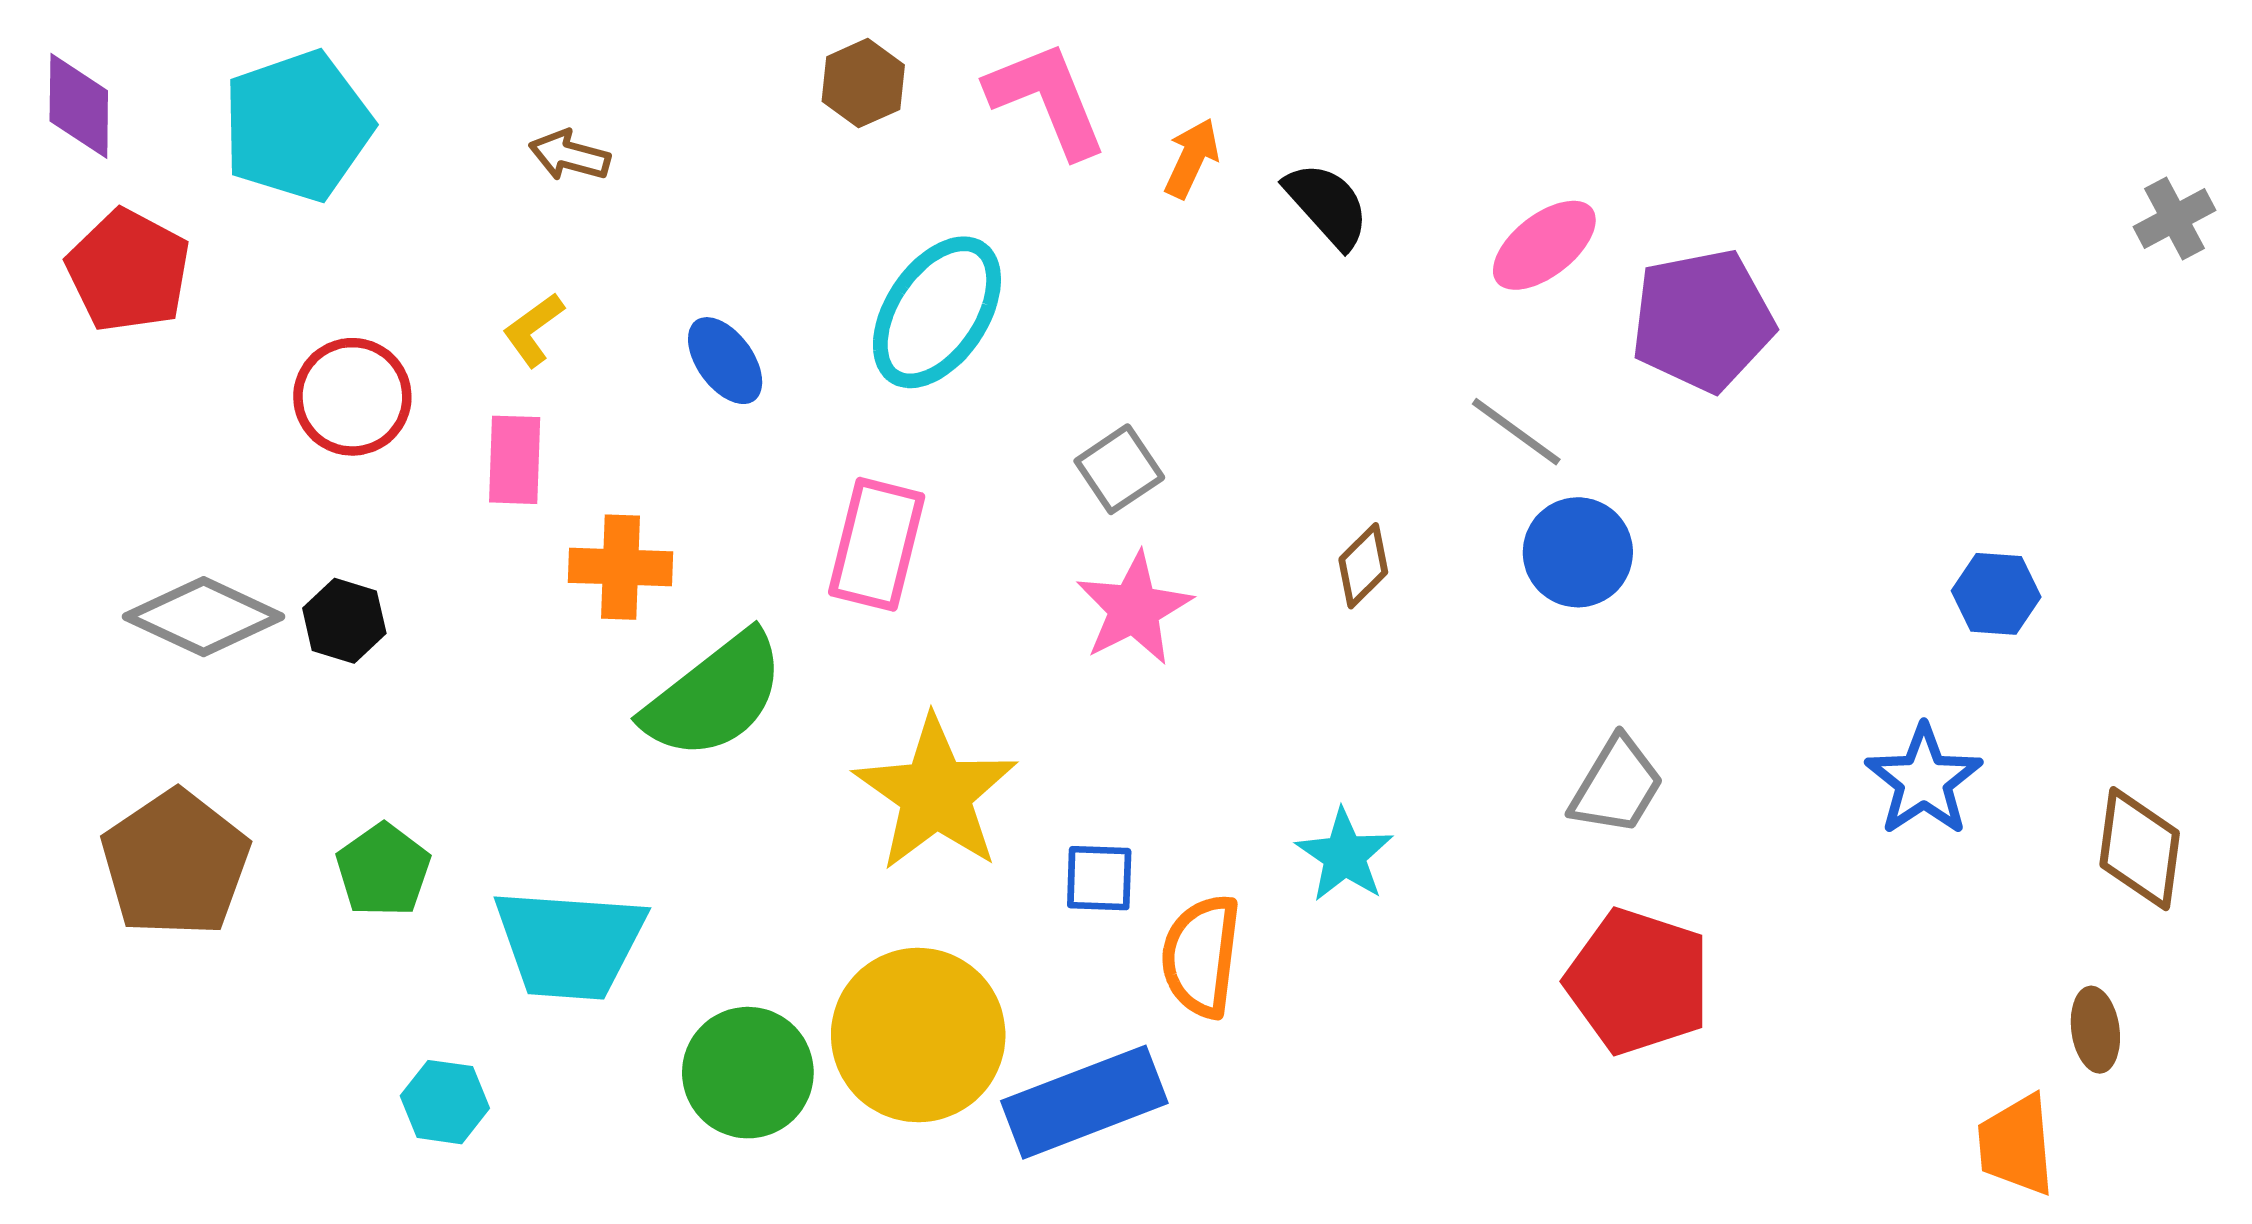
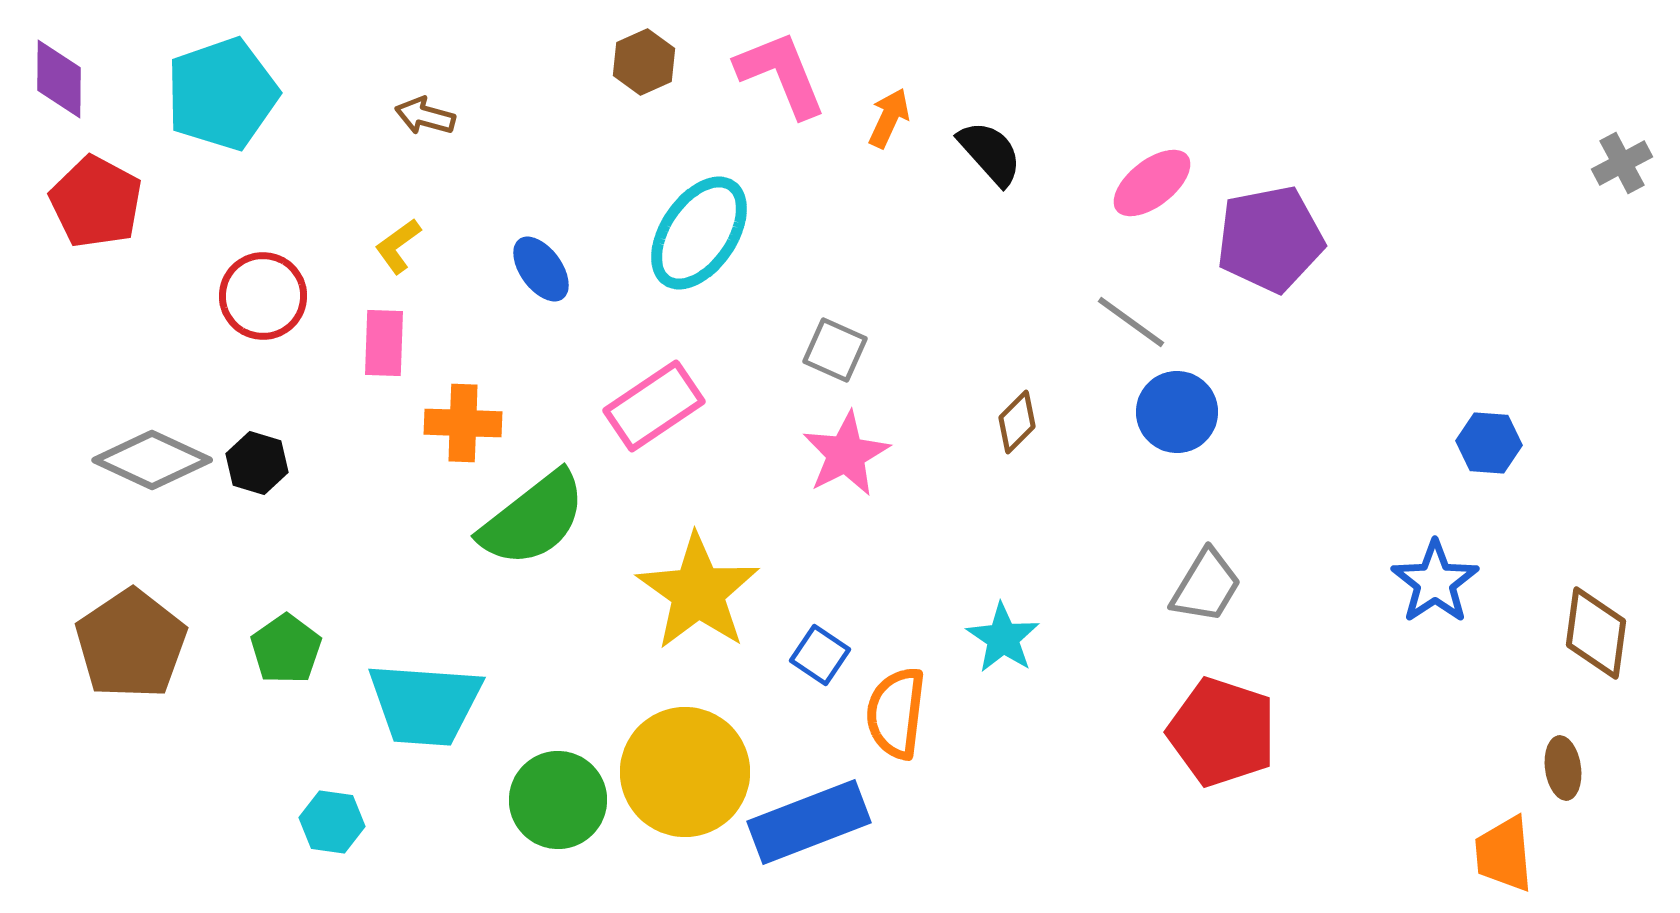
gray square: (1119, 469) -> (835, 350), turned -32
pink rectangle: (877, 544) -> (654, 406), turned 42
blue square: (1099, 878) -> (820, 655), turned 32

